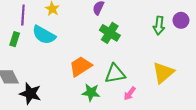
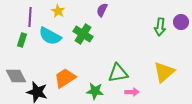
green cross: (110, 33) -> (83, 34), moved
orange trapezoid: (81, 66) -> (65, 78), moved
pink arrow: (130, 94) -> (132, 92), turned -128

